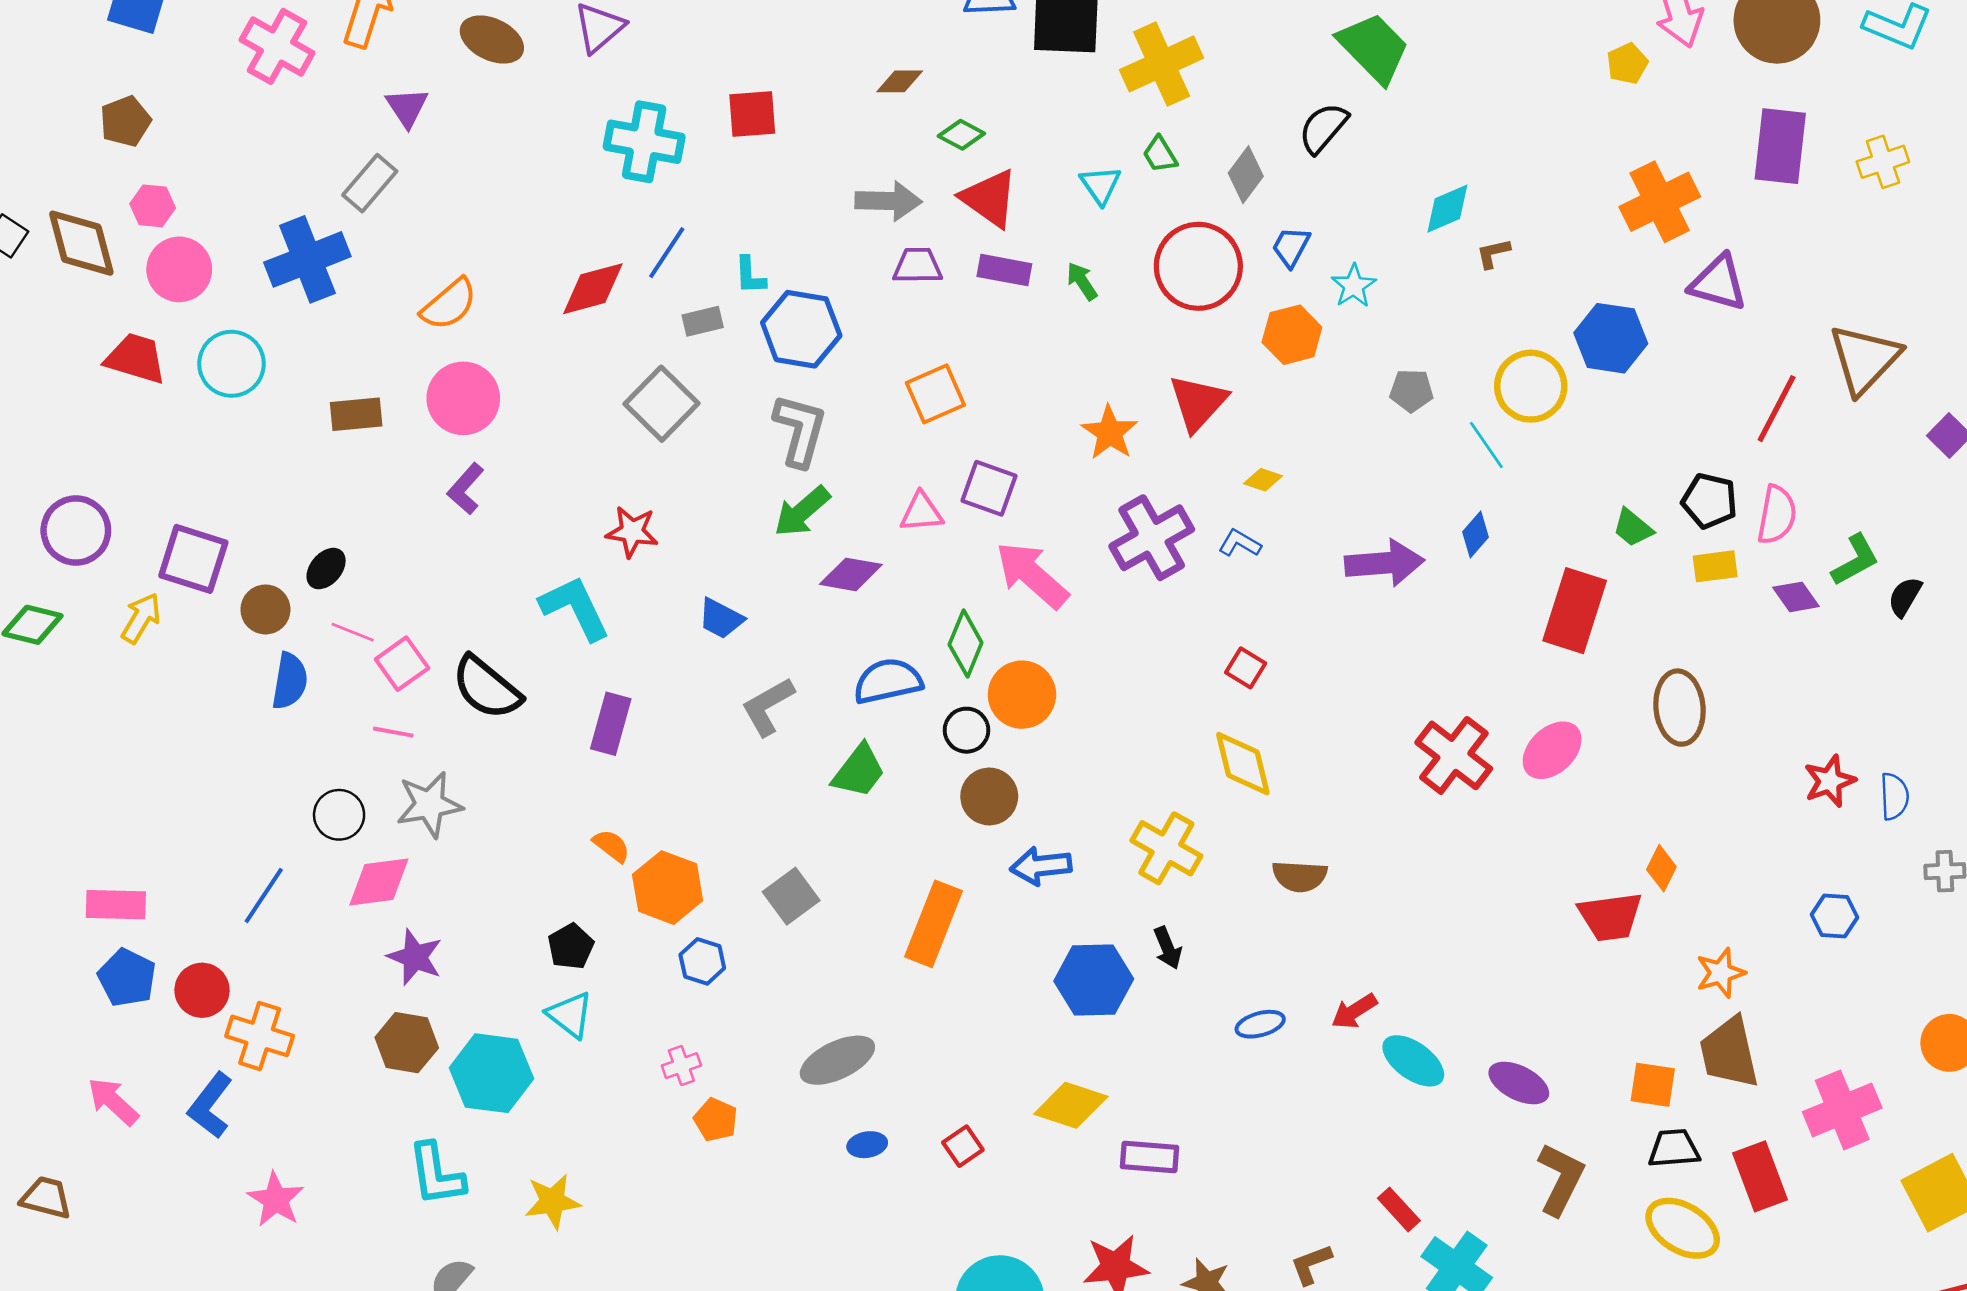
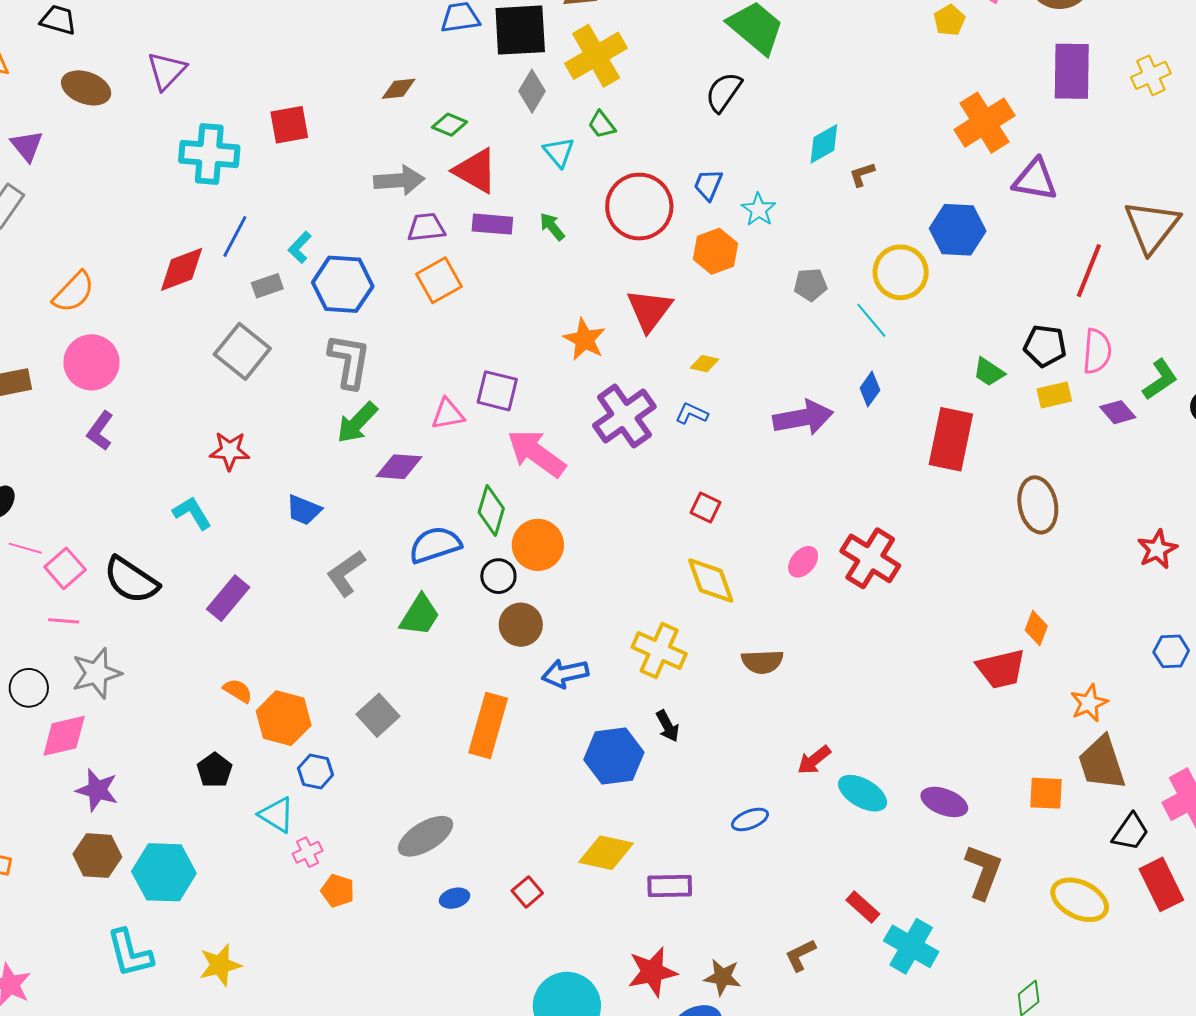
gray diamond: (1246, 175) -> (532, 91), moved
cyan L-shape: (750, 275) -> (300, 247), turned 52
orange square: (935, 394) -> (439, 280), moved
cyan L-shape: (575, 608) -> (192, 513), size x0.7
purple rectangle: (611, 724) -> (228, 598), turned 30
pink ellipse: (1552, 750) -> (803, 562), moved, size x0.7
cyan triangle: (570, 1015) -> (277, 815), moved
blue ellipse: (1260, 1024) -> (750, 819), moved
black trapezoid: (1674, 1148) -> (1131, 832), moved, turned 135
red rectangle: (1760, 1176) -> (1161, 884), moved

